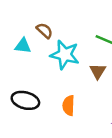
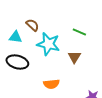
black ellipse: (25, 100) -> (17, 62), moved
orange semicircle: (69, 105) -> (51, 84), turned -98

